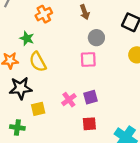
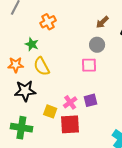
brown arrow: (85, 12) -> (102, 22), moved, turned 64
yellow square: (38, 109) -> (50, 111), moved, turned 32
red square: (89, 124) -> (70, 124), moved, size x1.5
green cross: (17, 127) -> (21, 128), size x1.5

